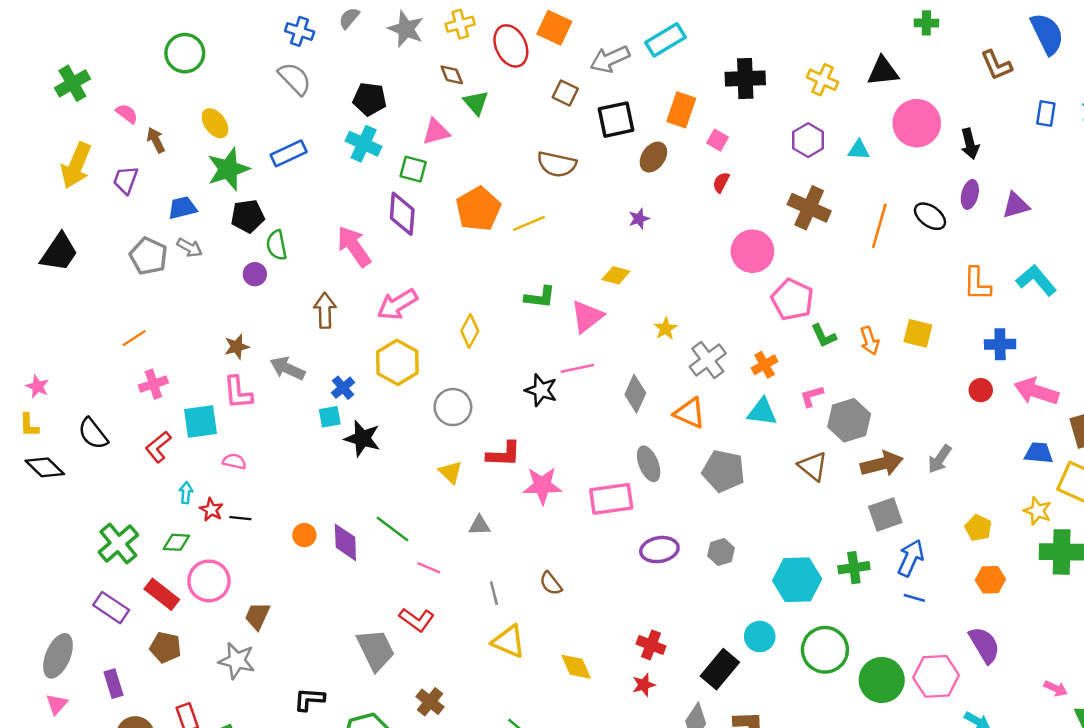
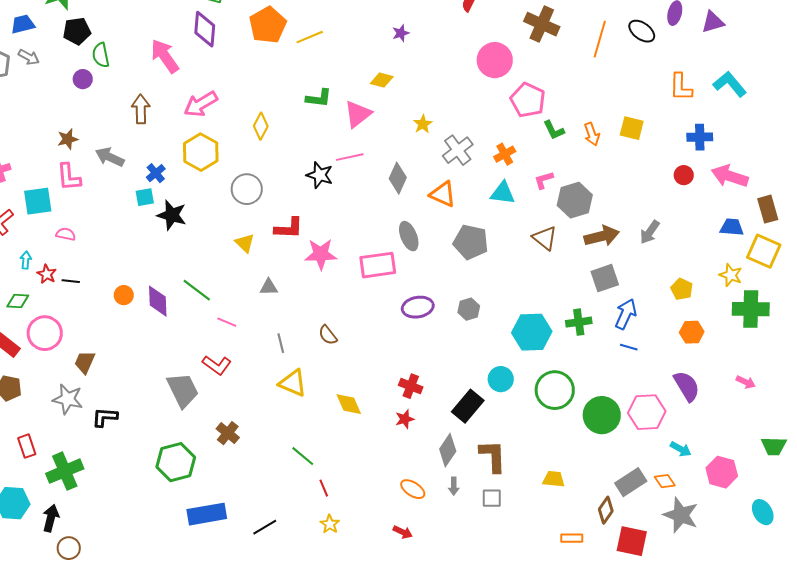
pink arrow: (1056, 688) -> (746, 382), moved
black L-shape: (309, 699) -> (105, 417), moved

